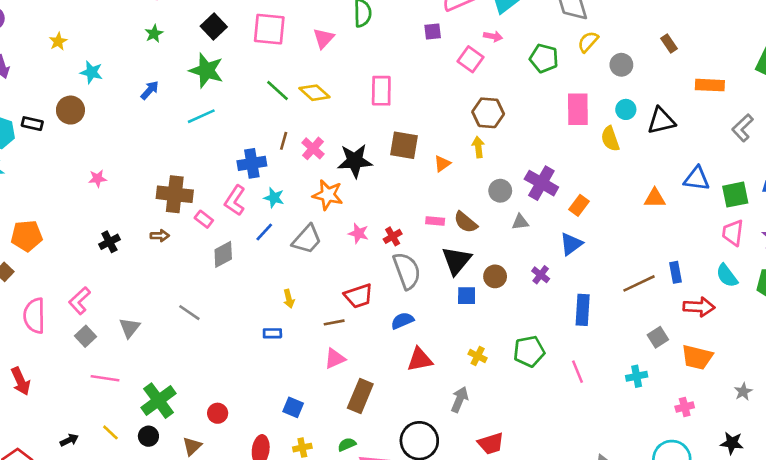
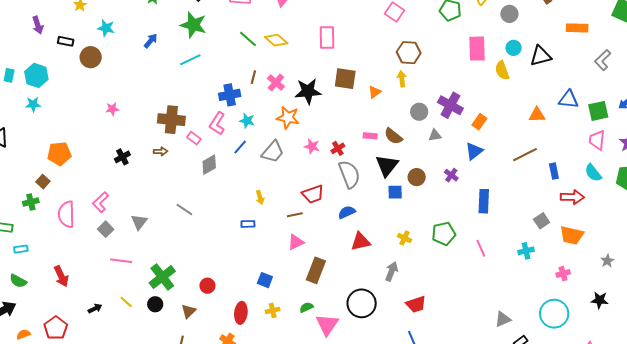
black rectangle: (32, 124) -> (66, 41), moved
brown line: (639, 283) -> (525, 155), moved
red arrow: (21, 381) -> (61, 276), moved

